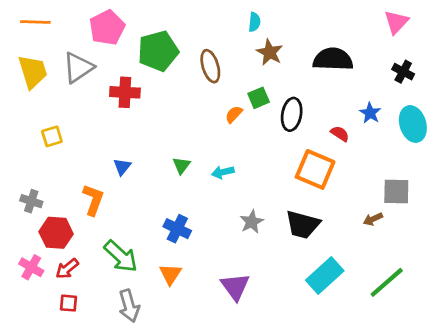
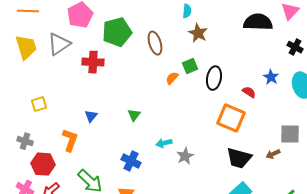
black semicircle: (333, 59) -> (258, 22), moved
yellow square: (52, 136) -> (39, 104), moved
cyan arrow: (223, 172) -> (164, 143), moved
black trapezoid: (303, 225) -> (239, 158), moved

